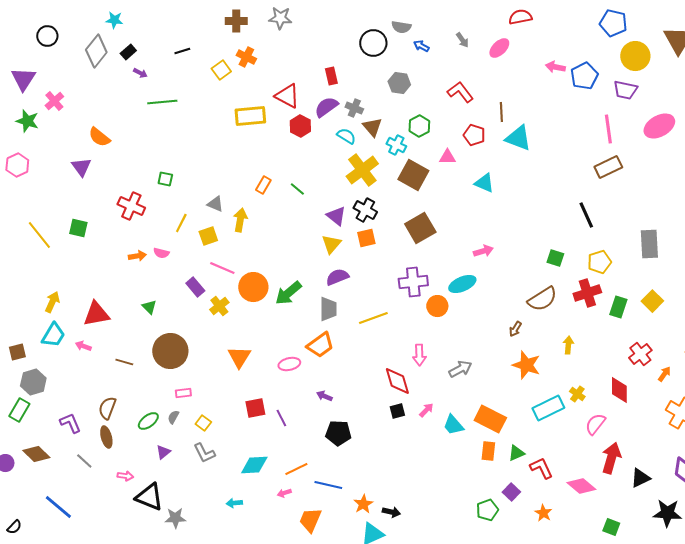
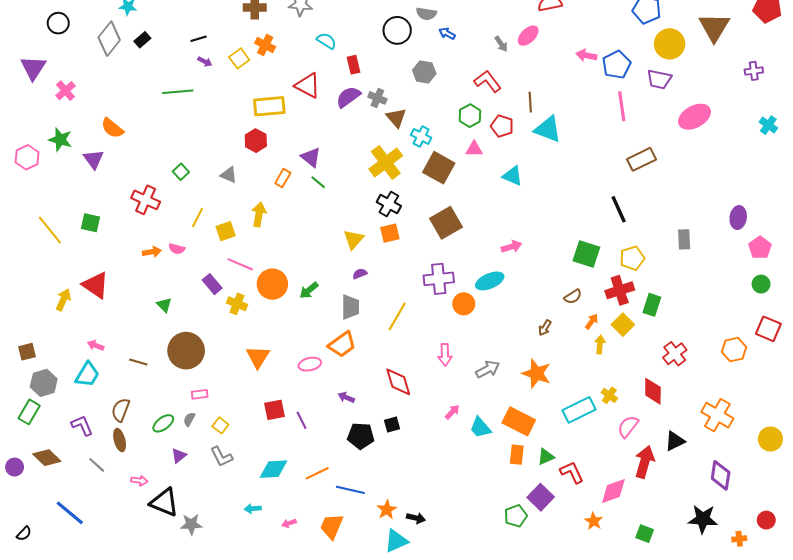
gray arrow: (462, 40) -> (501, 44), moved
purple arrow: (140, 73) -> (205, 62), moved
green star: (27, 121) -> (60, 140), moved
red hexagon: (300, 126) -> (256, 141), moved
green hexagon: (419, 126) -> (470, 116), moved
pink line: (608, 129) -> (622, 106), moved
cyan semicircle: (346, 136) -> (326, 41), moved
green square: (165, 179) -> (181, 172), turned 35
gray triangle: (215, 204) -> (229, 175), moved
purple triangle: (336, 216) -> (311, 157), moved
gray rectangle: (649, 244) -> (684, 239), size x0.7
green square: (555, 258) -> (586, 254), size x1.5
purple semicircle: (337, 277) -> (360, 274), size x0.6
green arrow: (288, 293) -> (309, 290), size x0.7
brown semicircle: (542, 299) -> (573, 297), size x0.6
yellow square: (652, 301) -> (623, 325), moved
yellow cross: (219, 306) -> (237, 304), turned -30
red triangle: (96, 314) -> (96, 285), moved, turned 44
yellow line: (373, 318) -> (397, 316), turned -40
cyan trapezoid: (53, 335) -> (87, 375), moved
orange star: (526, 365) -> (536, 373), moved
orange arrow: (664, 374) -> (592, 322), moved
red diamond: (397, 381) -> (398, 382), moved
black square: (397, 411) -> (392, 424), moved
black triangle: (640, 478) -> (675, 441), moved
pink diamond: (581, 486) -> (613, 491), turned -60
purple square: (511, 492) -> (541, 497), size x1.4
pink arrow: (284, 493) -> (289, 523), moved
orange star: (543, 513) -> (594, 521), moved

